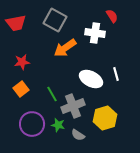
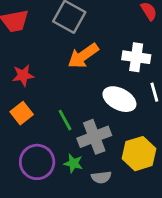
white cross: (95, 33) -> (136, 57), moved
gray semicircle: (78, 135) -> (101, 177), turned -40

